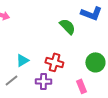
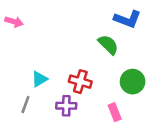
green semicircle: (67, 26) -> (108, 45), moved
gray line: (11, 80) -> (25, 104), turned -32

